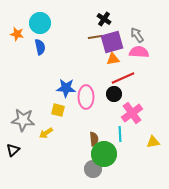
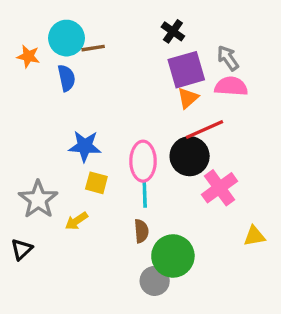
brown line: (95, 37) -> (93, 48), moved
orange triangle: (113, 59) -> (188, 98), turned -32
blue star: (66, 88) -> (85, 146), moved
black circle: (114, 94) -> (190, 156), size x1.5
gray star: (23, 120) -> (38, 199), turned 30
cyan line: (120, 134) -> (145, 194), moved
brown semicircle: (94, 139) -> (141, 231), moved

